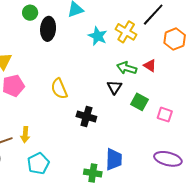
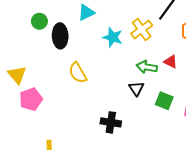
yellow cross: (126, 32) -> (142, 30), turned 30
yellow semicircle: (59, 89) -> (78, 73), moved

